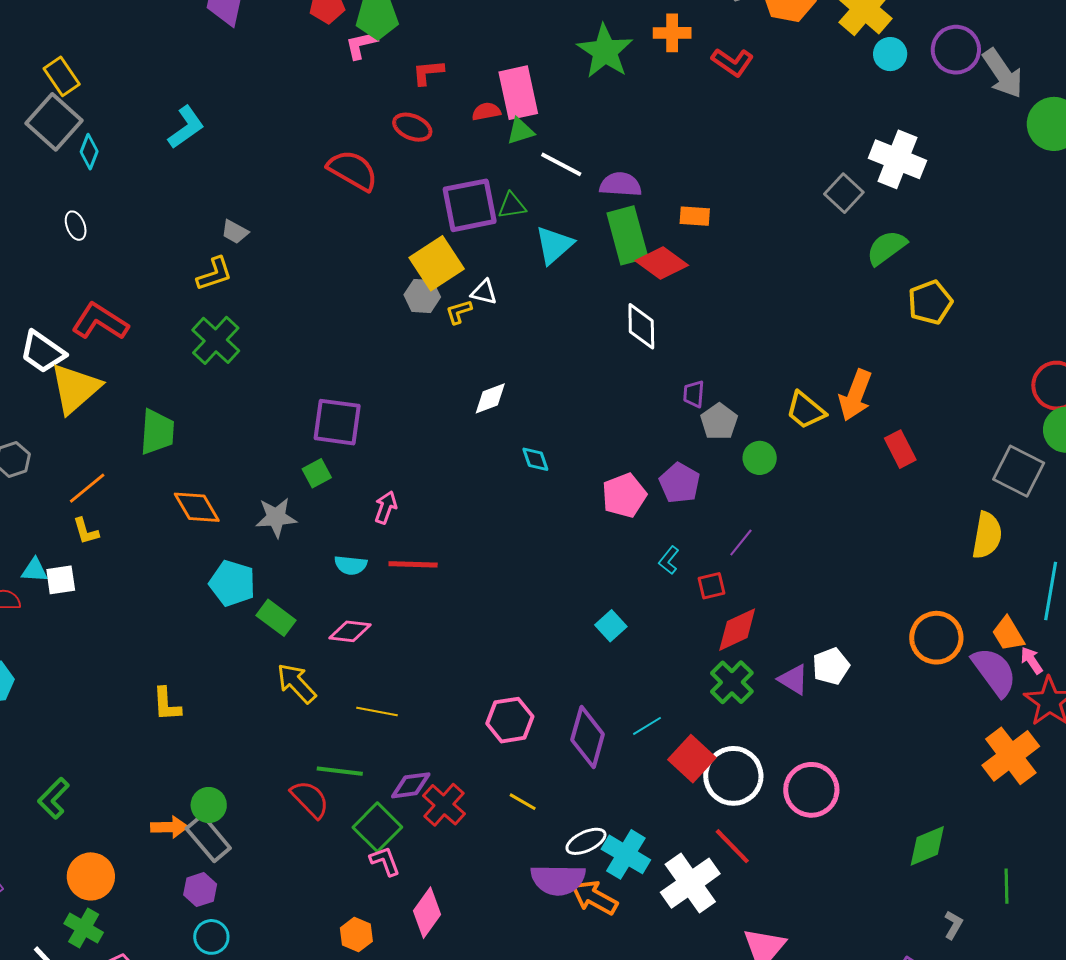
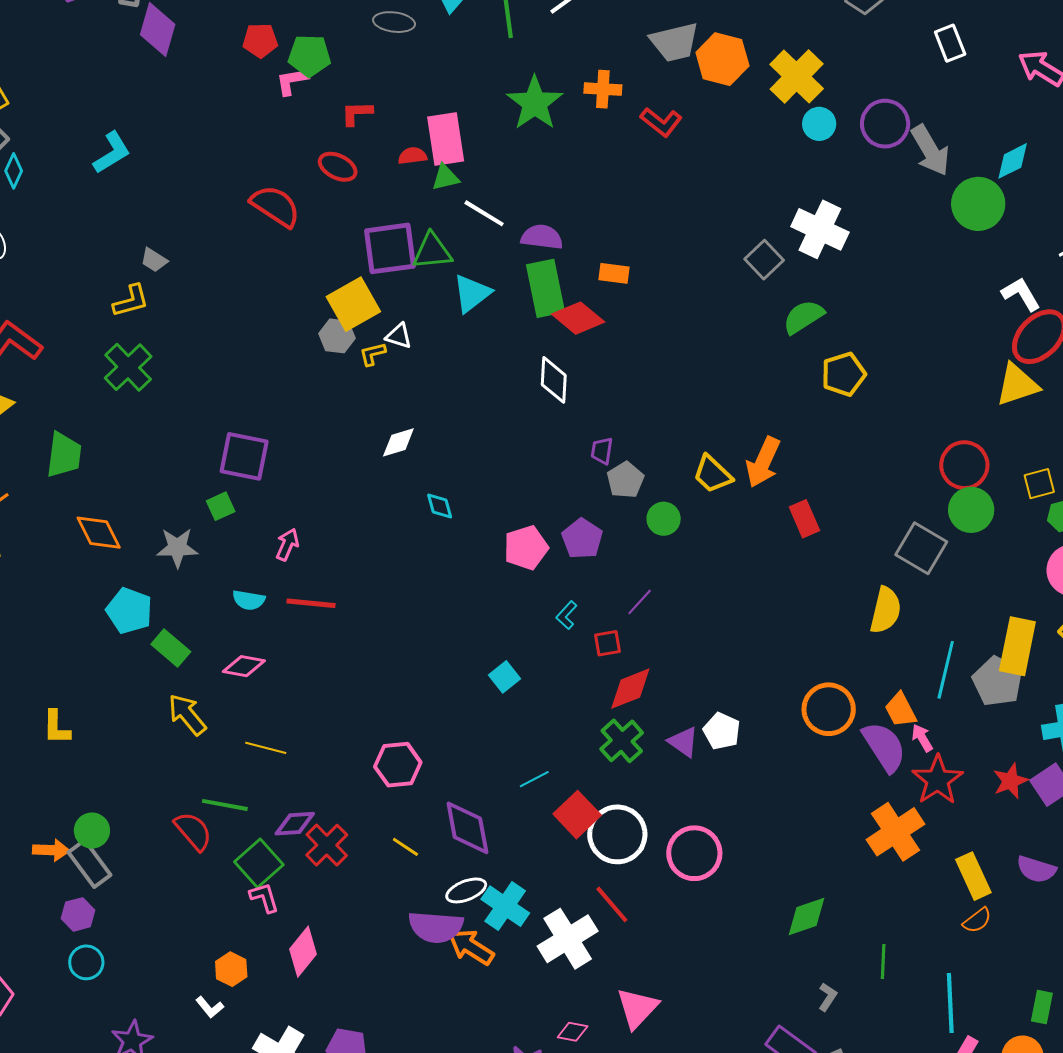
green triangle: (512, 206) -> (432, 251), size x1.4
white pentagon: (831, 666) -> (722, 731), turned -30
purple diamond: (588, 737) -> (467, 828), moved, turned -30

